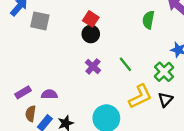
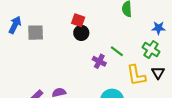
purple cross: (93, 66) -> (99, 61), moved
yellow L-shape: (140, 97) -> (136, 75), turned 120

